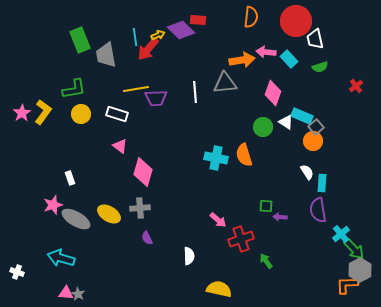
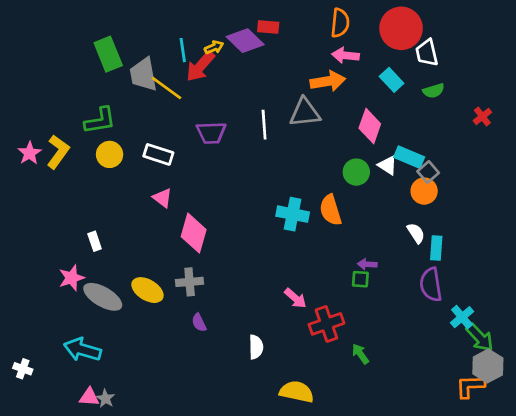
pink arrow: (266, 52) -> (345, 55), moved
yellow line: (136, 89) -> (166, 88), moved, turned 45
purple arrow: (280, 217) -> (367, 264), moved

